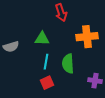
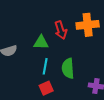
red arrow: (61, 13) -> (61, 30), moved
orange cross: (87, 37) -> (88, 25), moved

